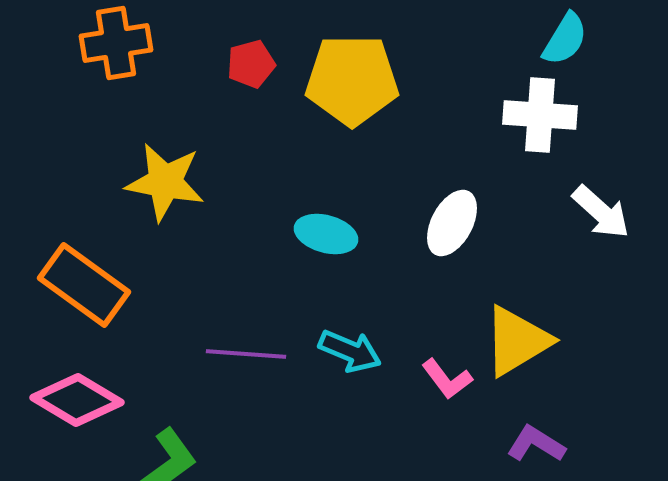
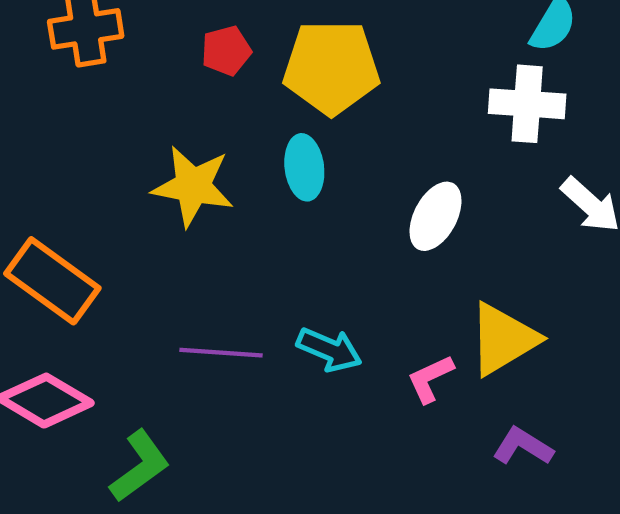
yellow star: (165, 182) -> (193, 186), moved
cyan ellipse: (326, 234) -> (304, 167), moved, turned 68
pink L-shape: (447, 379) -> (430, 379), turned 102

